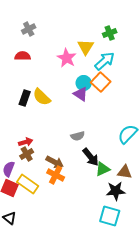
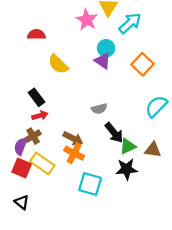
red semicircle: (23, 56) -> (36, 35), moved
orange square: (101, 82) -> (143, 64), moved
black rectangle: (25, 98) -> (36, 97), moved, turned -56
brown cross: (27, 154) -> (33, 136), moved
black star: (116, 191) -> (127, 169), moved
cyan square: (110, 216) -> (90, 184), moved

